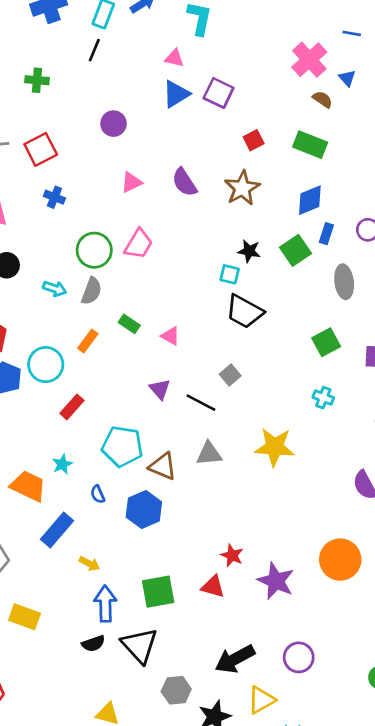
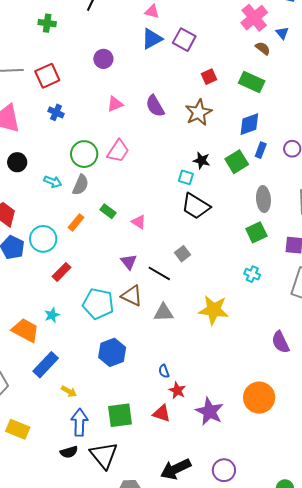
gray ellipse: (344, 282) -> (263, 199), moved
brown triangle: (163, 466) -> (132, 296), moved
blue semicircle: (98, 494) -> (164, 371), moved

